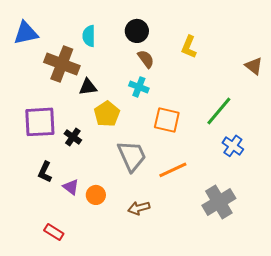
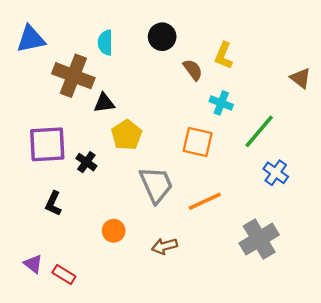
brown semicircle: (146, 59) -> (193, 70), moved
cyan cross: (139, 87) -> (221, 103), moved
purple triangle: (71, 187) -> (33, 264), moved

